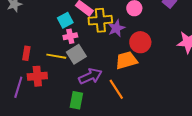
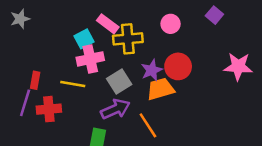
purple star: (116, 28) -> (152, 70), moved
pink cross: (70, 36) -> (90, 59), size x1.5
gray square: (76, 54) -> (119, 82), moved
purple line: (18, 87) -> (25, 103), moved

